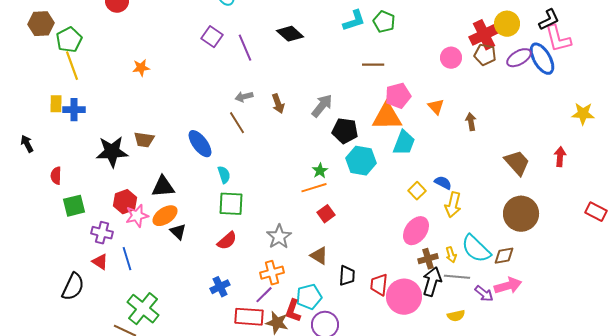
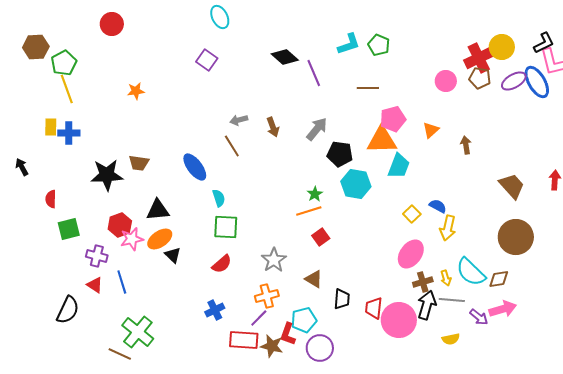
purple line: (245, 48) -> (314, 73), moved
orange triangle: (436, 107) -> (431, 130), turned 30

